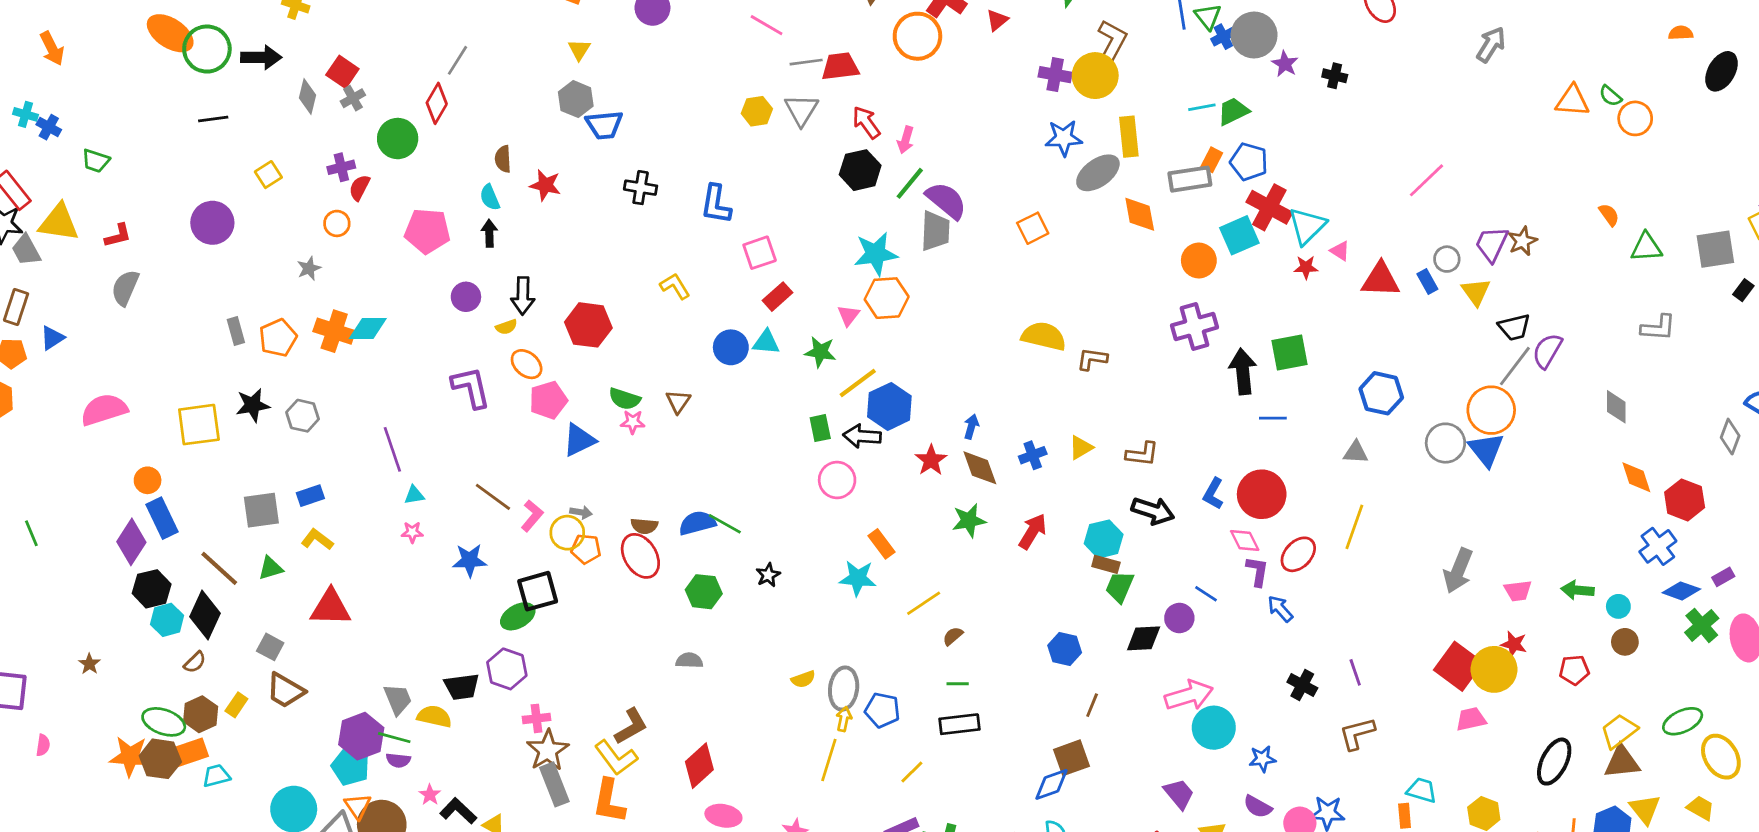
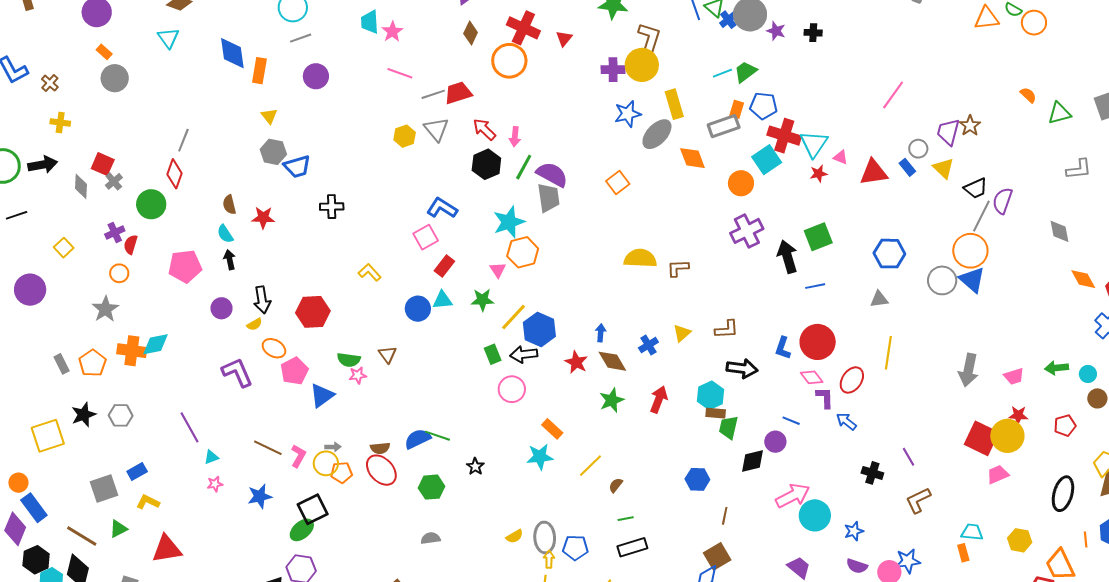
blue L-shape: (716, 204) -> (442, 208), moved, turned 124
gray star: (309, 268) -> (105, 309), size x1.5

